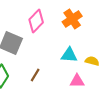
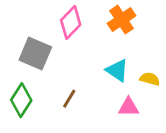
cyan triangle: (69, 55) -> (117, 70), turned 30

